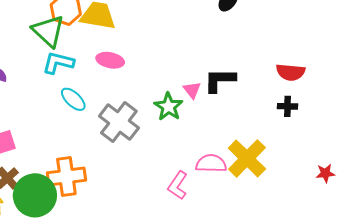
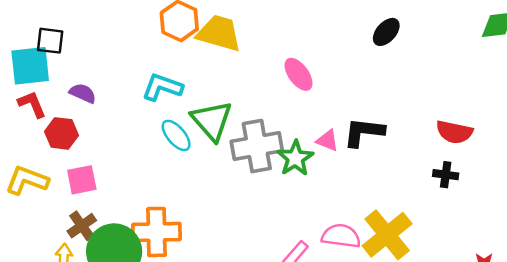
green triangle: (48, 31) -> (212, 121), moved
pink ellipse: (110, 60) -> (299, 74), moved, turned 36
pink triangle: (192, 90) -> (327, 140), turned -36
gray cross: (119, 122) -> (257, 146), moved, turned 36

